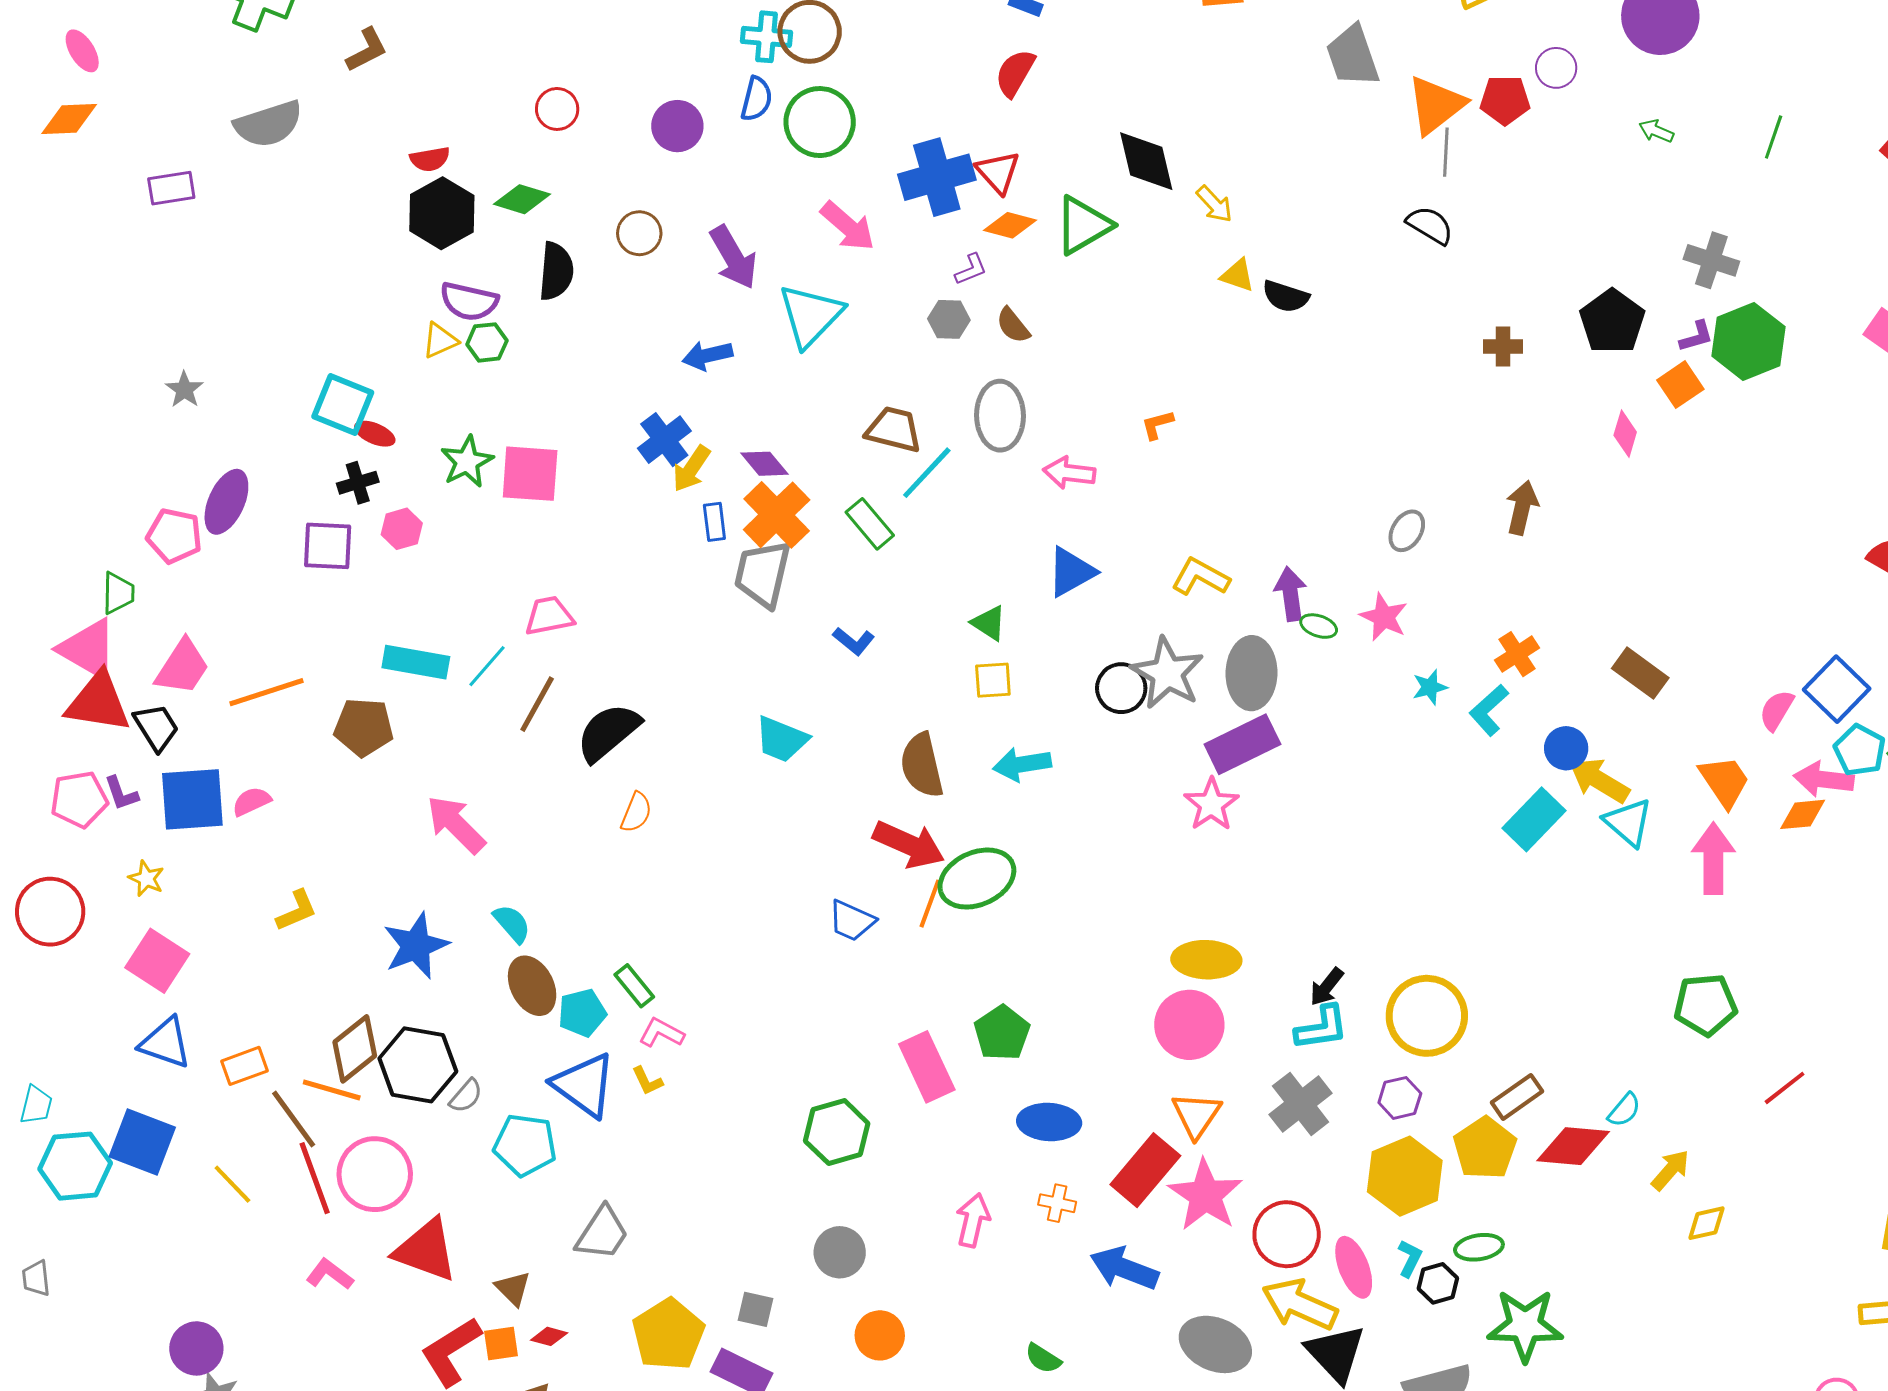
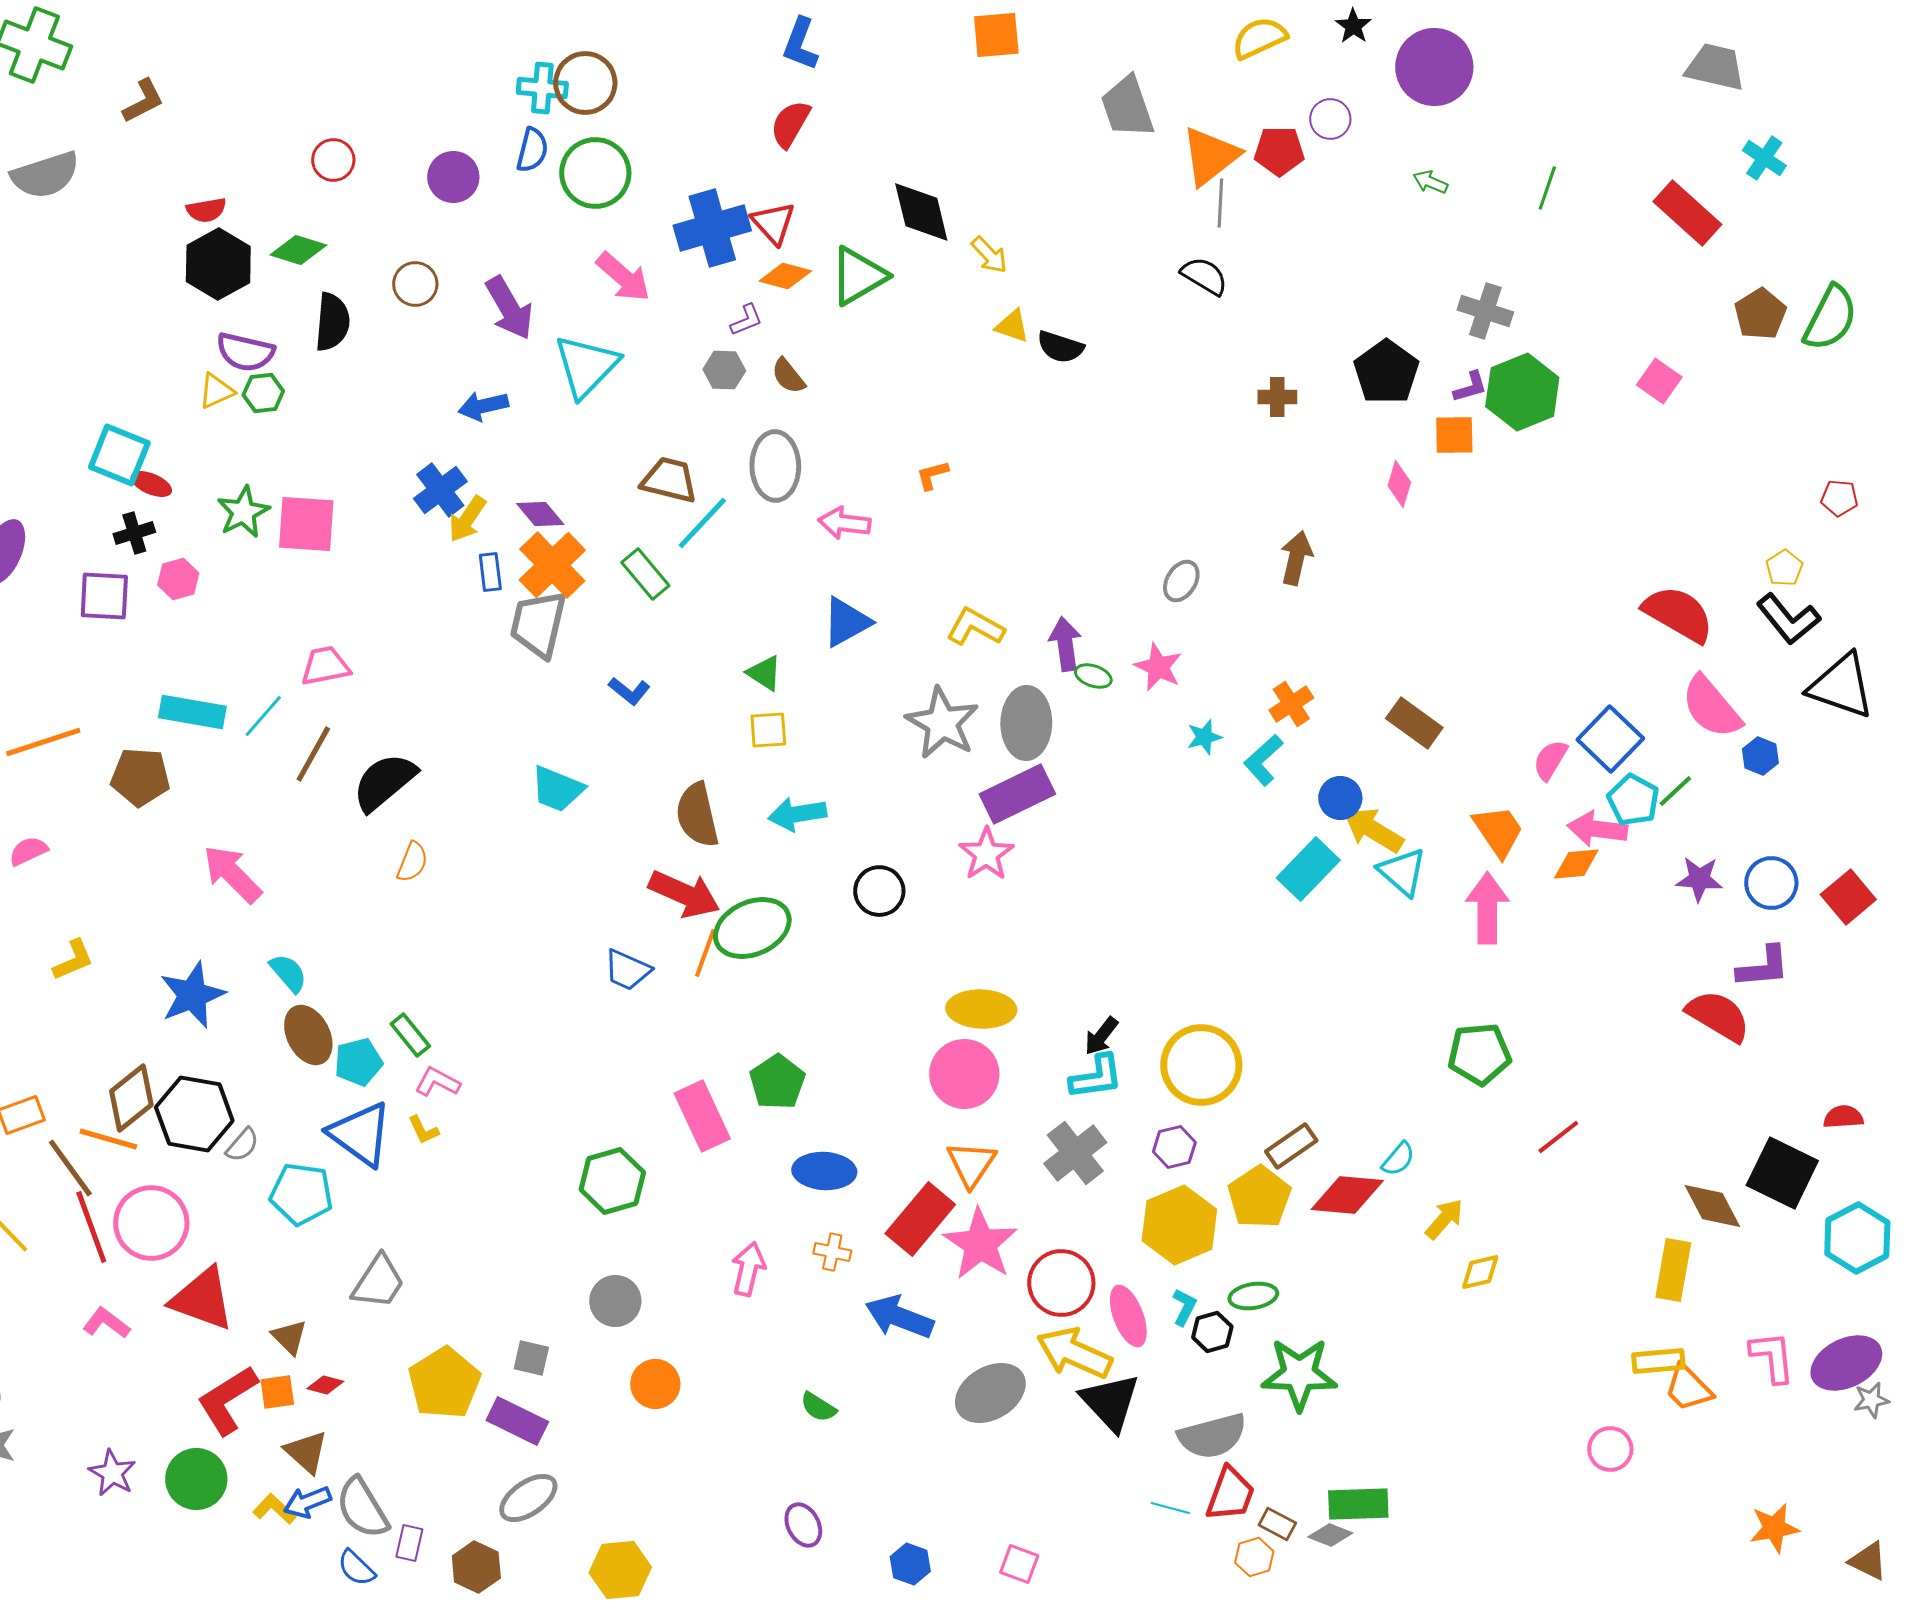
orange square: (1680, 385) -> (1454, 435), turned 33
black circle: (1121, 688) -> (879, 891), moved
gray ellipse: (1215, 1344) -> (990, 1393), turned -54

